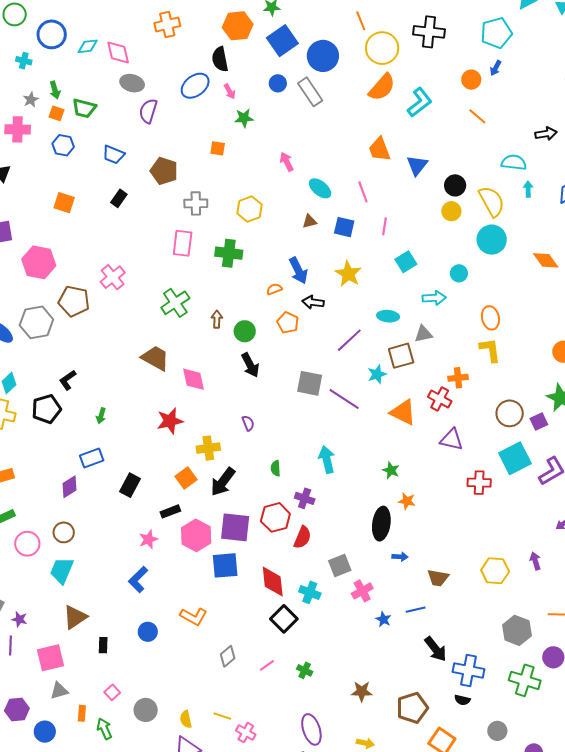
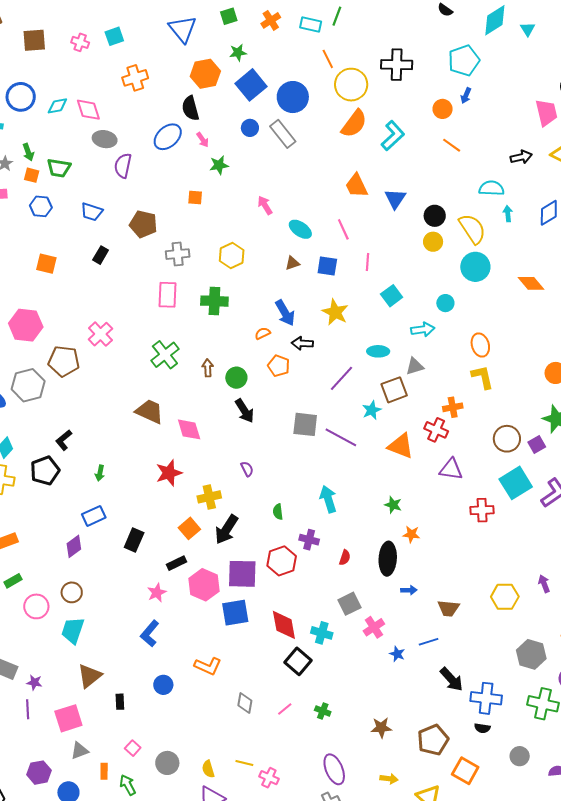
red semicircle: (302, 537) -> (345, 558), moved, size x0.7
gray diamond: (228, 656) -> (245, 703), turned -35

